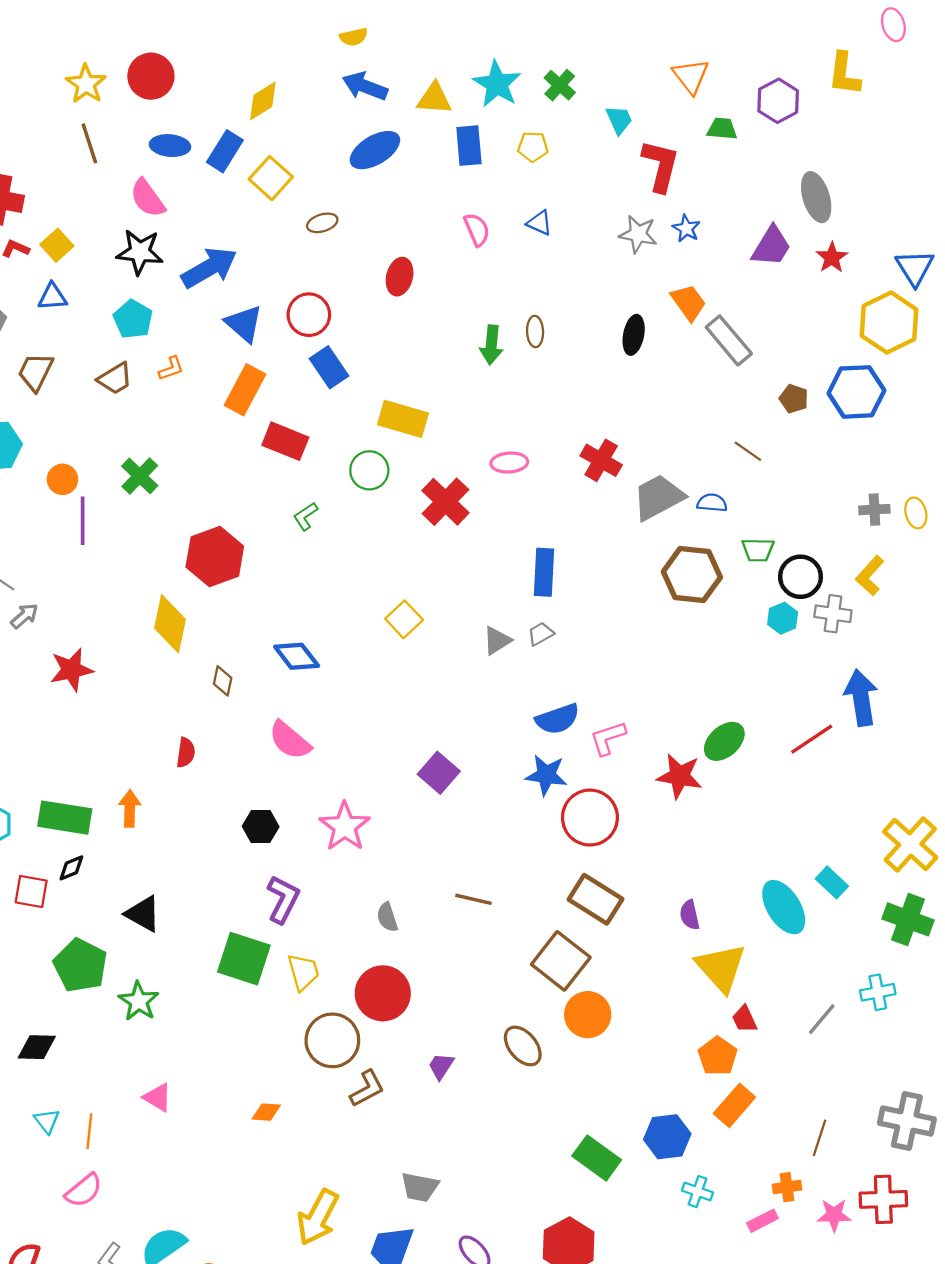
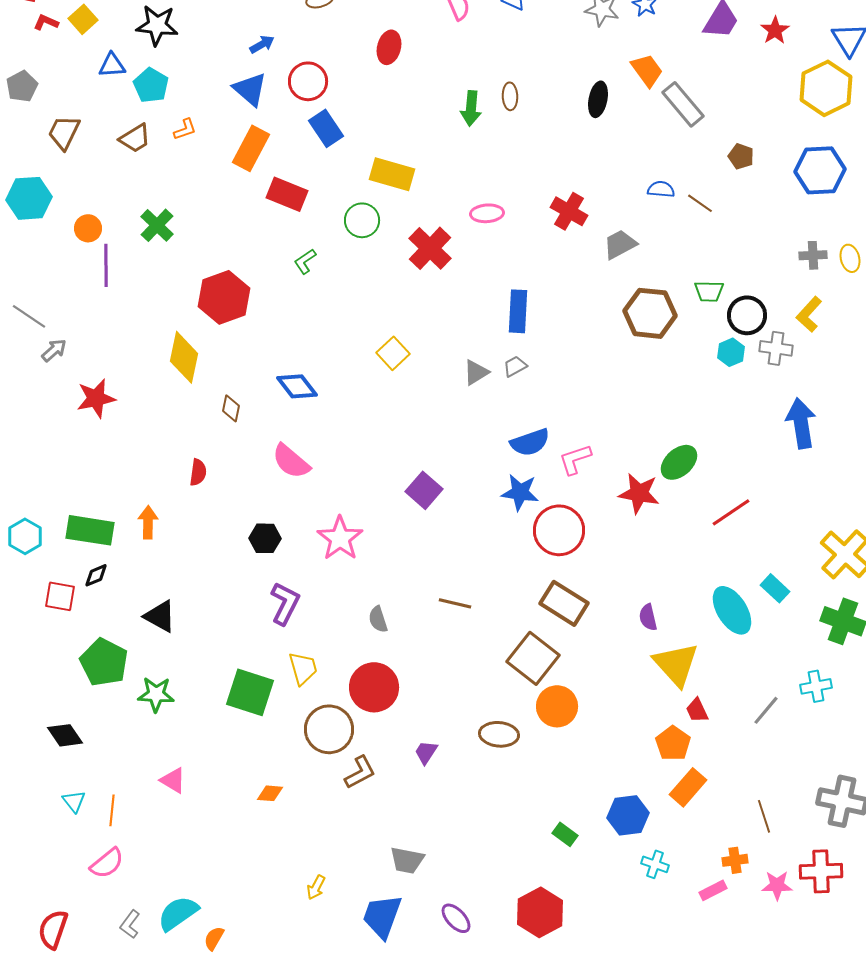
blue arrow: (209, 268) -> (262, 44), moved, size x0.5
blue triangle: (52, 297) -> (112, 65), moved
blue hexagon: (856, 392) -> (820, 170), moved
gray trapezoid: (658, 497) -> (620, 244), size x0.7
blue semicircle: (712, 503) -> (661, 189), moved
red line: (812, 739) -> (731, 512), moved
green square: (244, 959) -> (250, 692), moved
green star: (139, 1001) -> (156, 694), turned -30
brown ellipse: (523, 1046) -> (499, 734), turned -45
black diamond: (37, 1047) -> (65, 735), turned 54
brown line: (820, 1138) -> (764, 816), turned -36
green rectangle: (597, 1158) -> (565, 834), size x0.6
yellow arrow: (318, 1217) -> (316, 887), size x0.5

